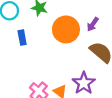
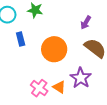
orange circle: (66, 29) -> (54, 49), moved

